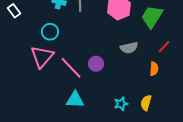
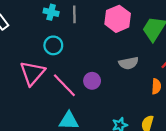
cyan circle: (50, 32) -> (53, 45), moved

